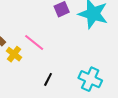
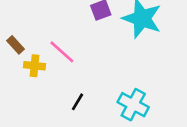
yellow cross: (14, 54) -> (34, 66), turned -35

